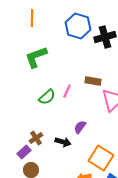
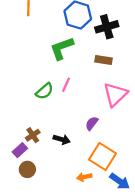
green L-shape: (36, 57) -> (62, 48), moved
brown rectangle: (93, 81) -> (104, 60), moved
purple semicircle: (80, 127) -> (92, 123), moved

